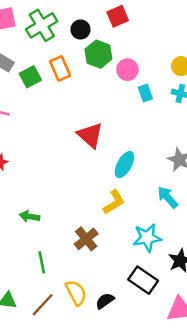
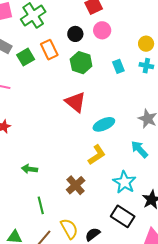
black circle: (80, 29) -> (75, 34), moved
green hexagon: (98, 54) -> (81, 63), moved
pink circle: (127, 70) -> (102, 30), moved
cyan ellipse: (124, 165) -> (104, 124), turned 40
cyan star: (147, 238) -> (124, 182), turned -30

